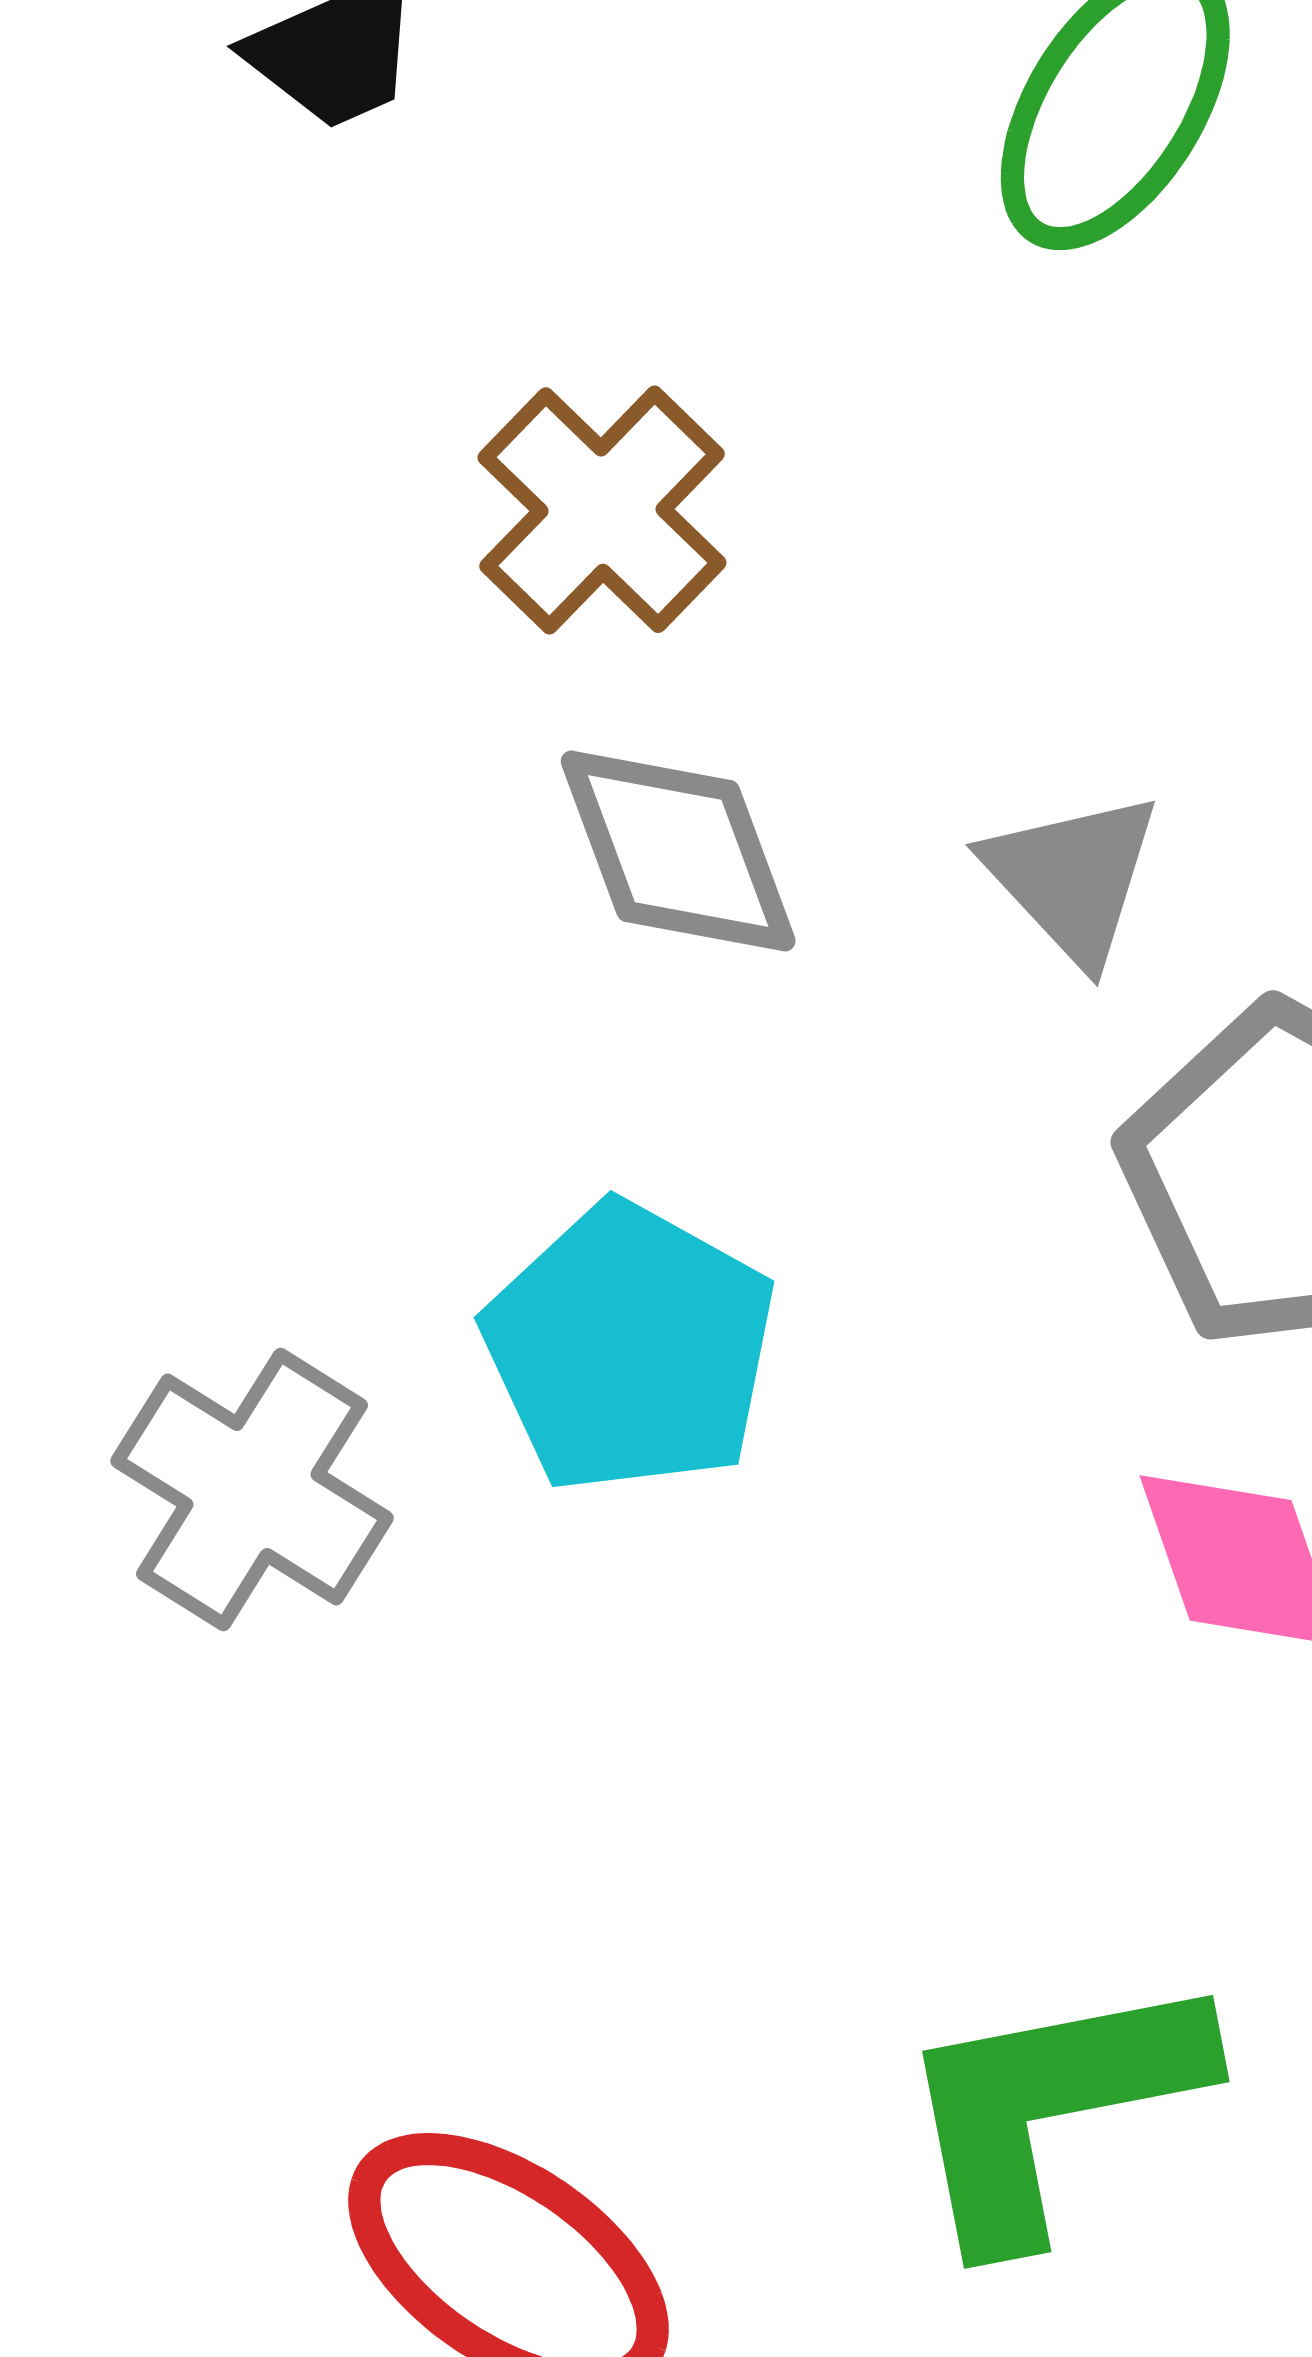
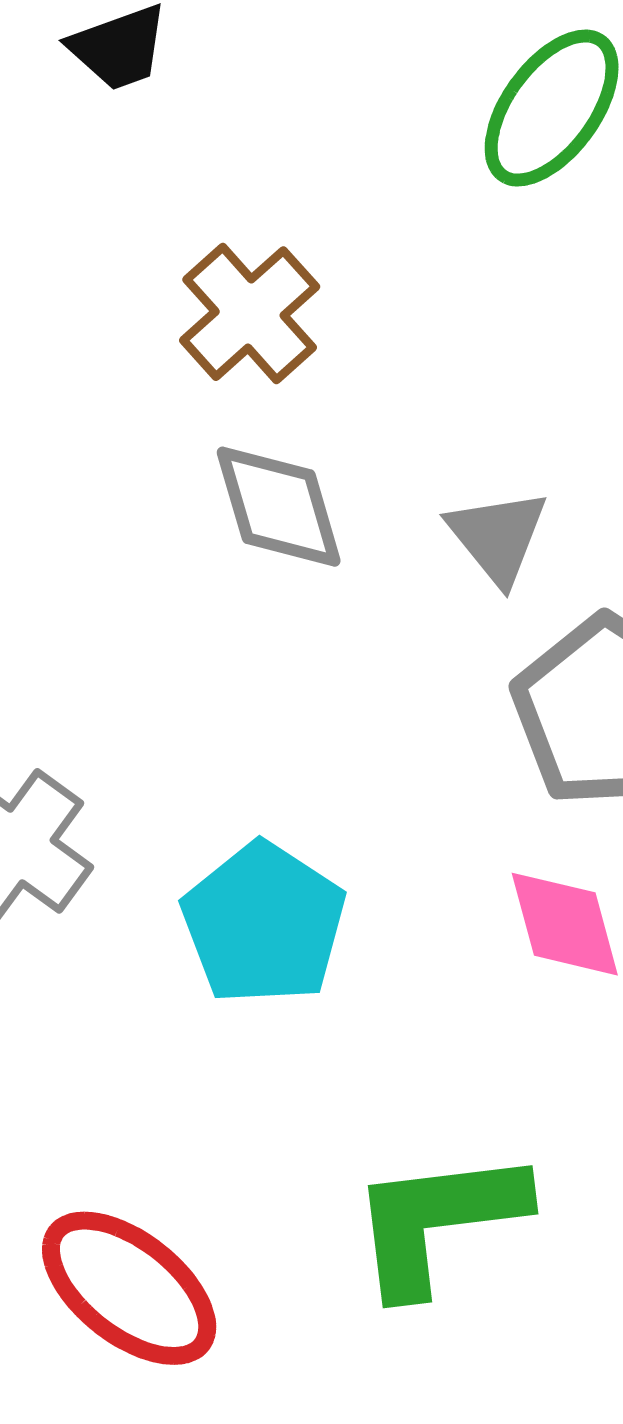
cyan pentagon: (630, 1348) -> (264, 924), moved

